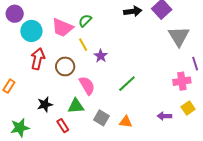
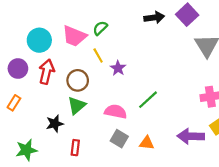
purple circle: (15, 14) -> (18, 69), moved
pink semicircle: (87, 86) -> (116, 112), moved, turned -48
green triangle: (76, 106) -> (77, 105), moved, turned -36
purple arrow: (164, 116) -> (191, 136), size x1.6
red rectangle: (63, 126) -> (75, 148), turned 40

